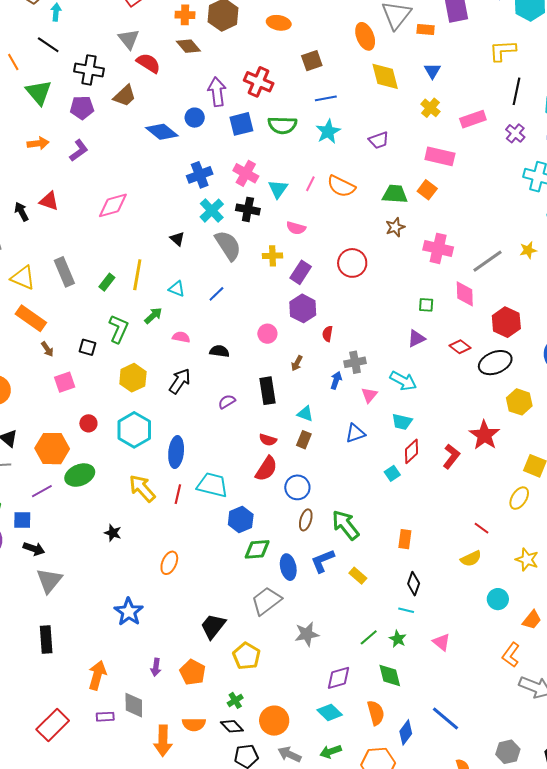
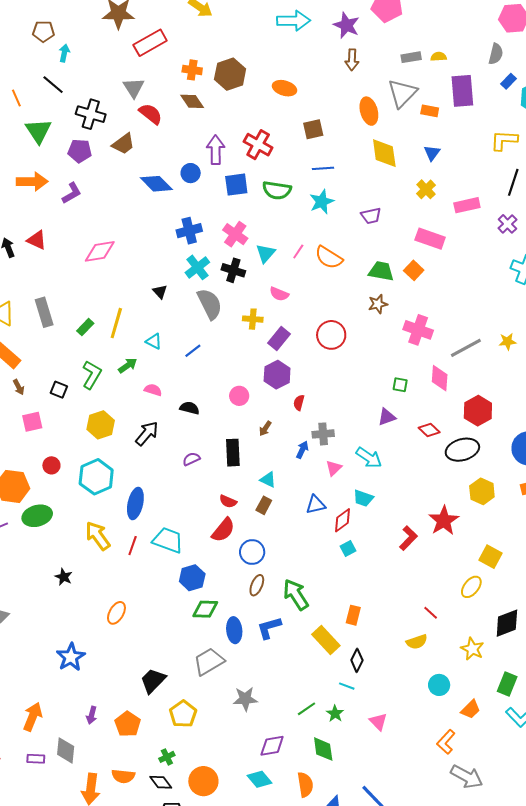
orange arrow: (38, 143) -> (32, 182), size x1.4
red diamond: (411, 451) -> (342, 520), moved
yellow rectangle: (358, 576) -> (326, 640), moved, size x1.6

